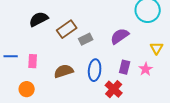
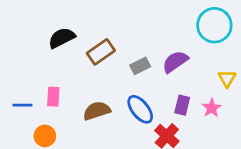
gray rectangle: (86, 39) -> (140, 66), moved
blue line: (11, 56) -> (22, 105), moved
blue ellipse: (95, 70) -> (140, 109), turned -45

